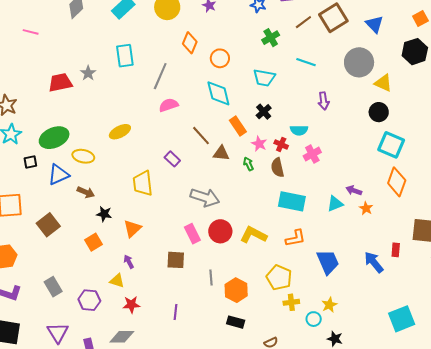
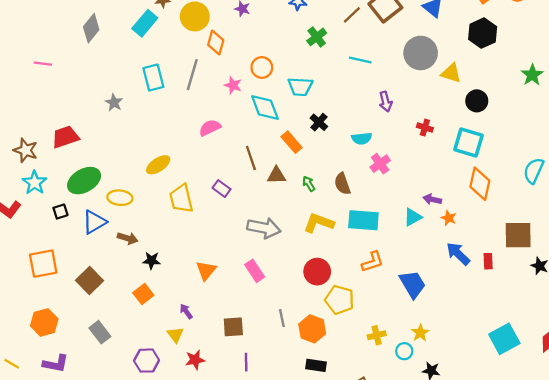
orange diamond: (190, 43) -> (216, 43), moved
gray line: (160, 76) -> (192, 75), moved
cyan trapezoid: (264, 78) -> (300, 87), moved
red trapezoid: (60, 83) -> (65, 137), moved
black circle: (379, 112) -> (477, 101), moved
brown line: (201, 136) -> (251, 158), turned 30
pink star: (259, 144) -> (233, 85), moved
red cross: (281, 144) -> (425, 128), moved
yellow trapezoid: (143, 183) -> (181, 199), moved
orange triangle: (132, 229) -> (206, 270), moved
red circle: (220, 231) -> (317, 272), moved
yellow L-shape: (253, 235) -> (319, 223), moved
brown square: (176, 260) -> (233, 327), moved
blue arrow: (374, 262) -> (458, 254), moved
yellow pentagon: (279, 278) -> (339, 300), moved
yellow triangle: (117, 281) -> (175, 335), turned 42
gray rectangle: (53, 287) -> (100, 332), moved

